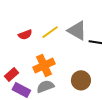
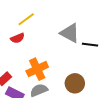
yellow line: (50, 32) -> (26, 19), moved

